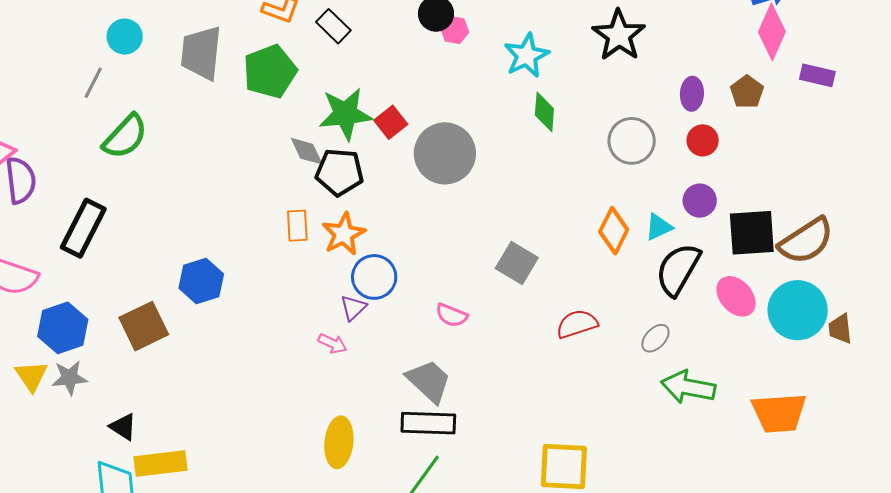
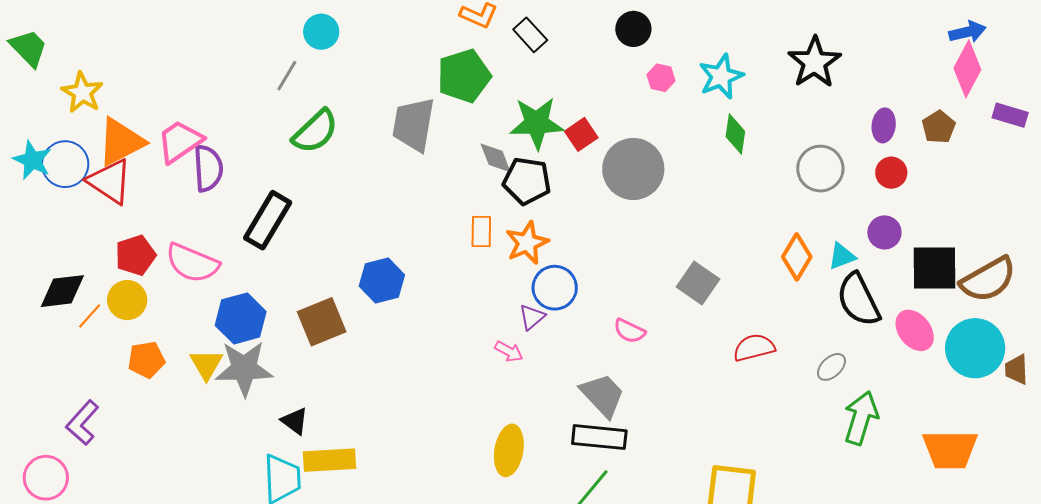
pink hexagon: (455, 30) -> (661, 78), moved
gray trapezoid: (201, 53) -> (413, 124), moved
black semicircle: (678, 269) -> (858, 300), turned -60
gray star: (69, 378) -> (244, 369), size x1.6
green arrow: (688, 387) -> (861, 418), turned 92

